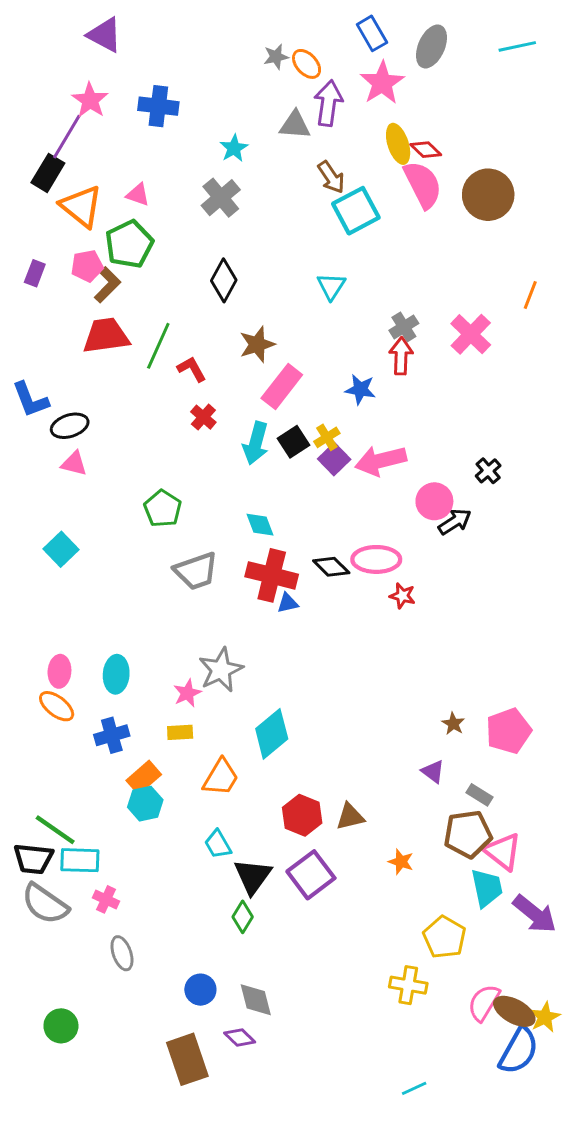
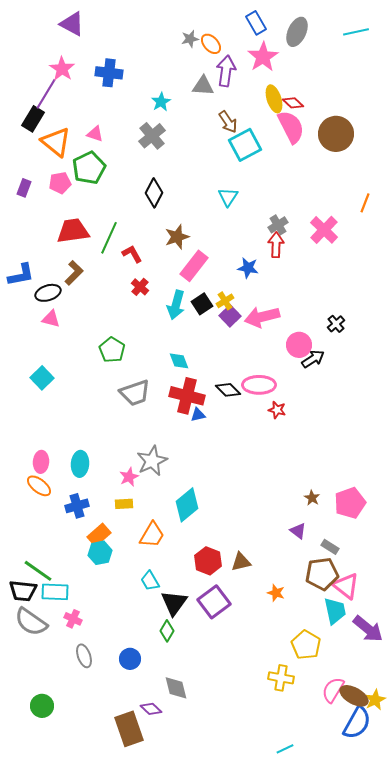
brown L-shape: (107, 285) -> (74, 273), moved
blue L-shape: (30, 400) -> (21, 275), turned -80
blue circle: (200, 990) -> (130, 659), moved
purple diamond: (240, 1038) -> (151, 709), moved

